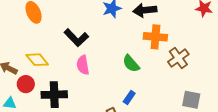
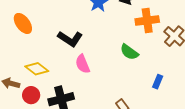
blue rectangle: (129, 98) -> (158, 82), moved

